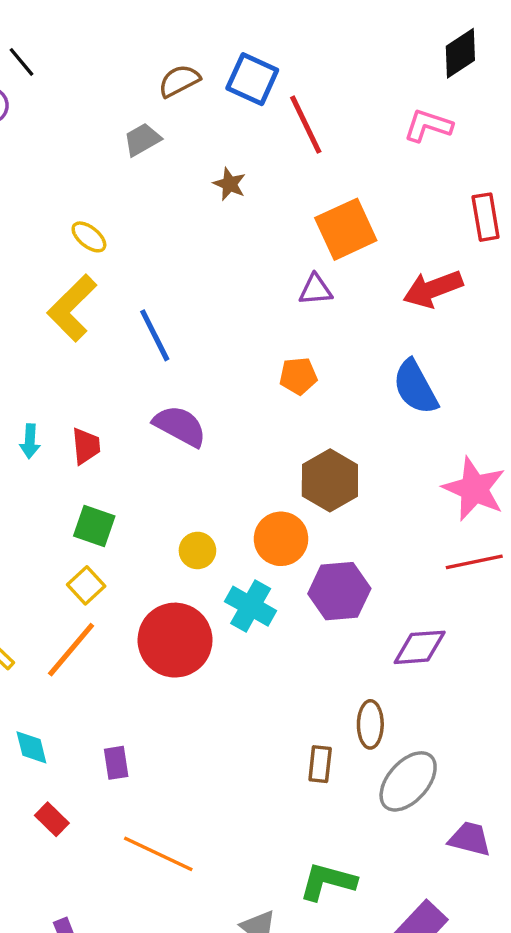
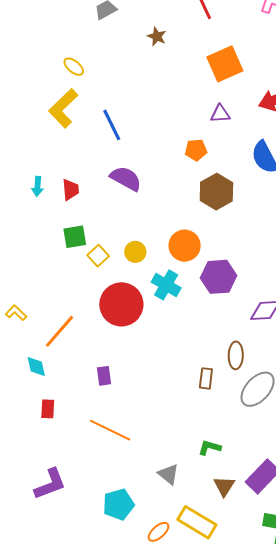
purple triangle: (316, 290) -> (220, 114), moved
brown hexagon: (330, 480) -> (216, 192), moved
green square: (94, 526) -> (75, 237), turned -30
yellow square: (86, 585) -> (98, 256), moved
orange line: (71, 650) -> (59, 331), moved
purple rectangle: (116, 763) -> (104, 376), moved
red rectangle: (52, 819) -> (48, 409), turned 48
green L-shape: (328, 882) -> (210, 448), size x0.7

